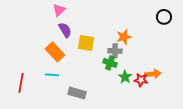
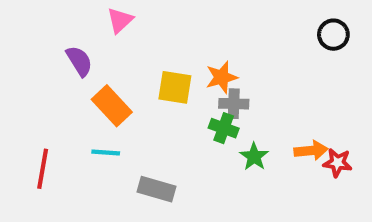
purple semicircle: (65, 30) -> (79, 61), moved
orange star: (124, 37) -> (222, 77), moved
red star: (141, 80) -> (337, 163), moved

